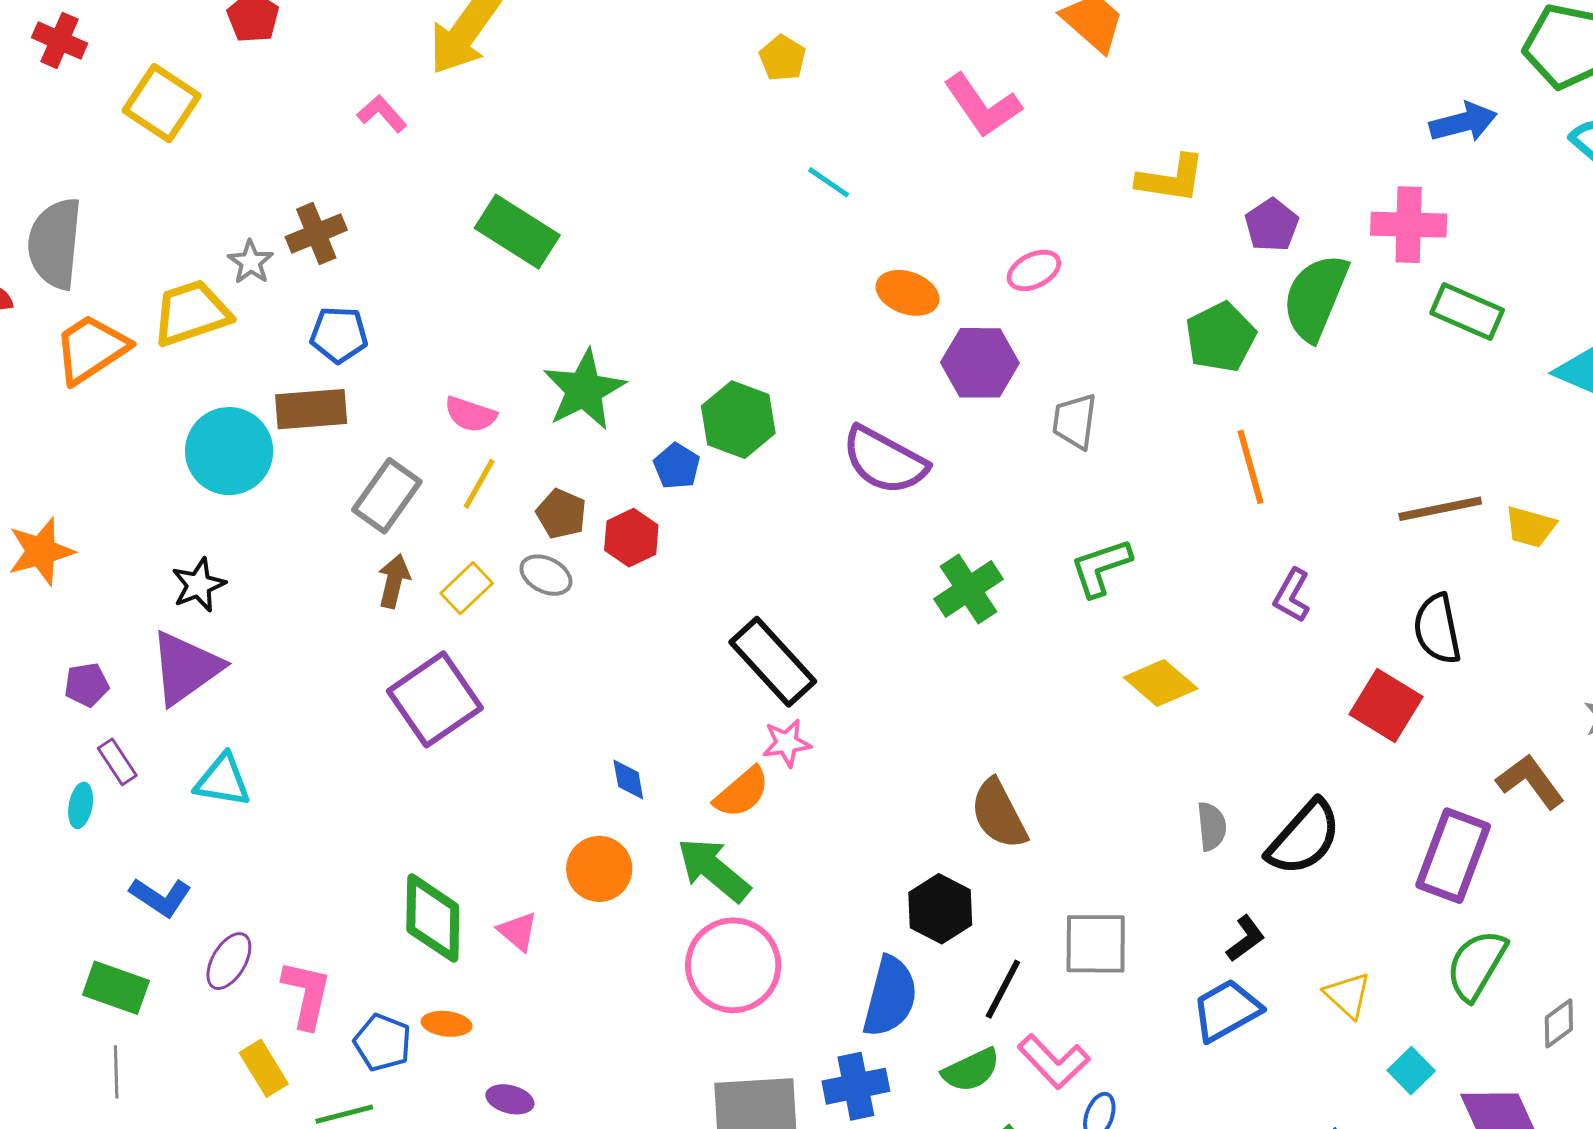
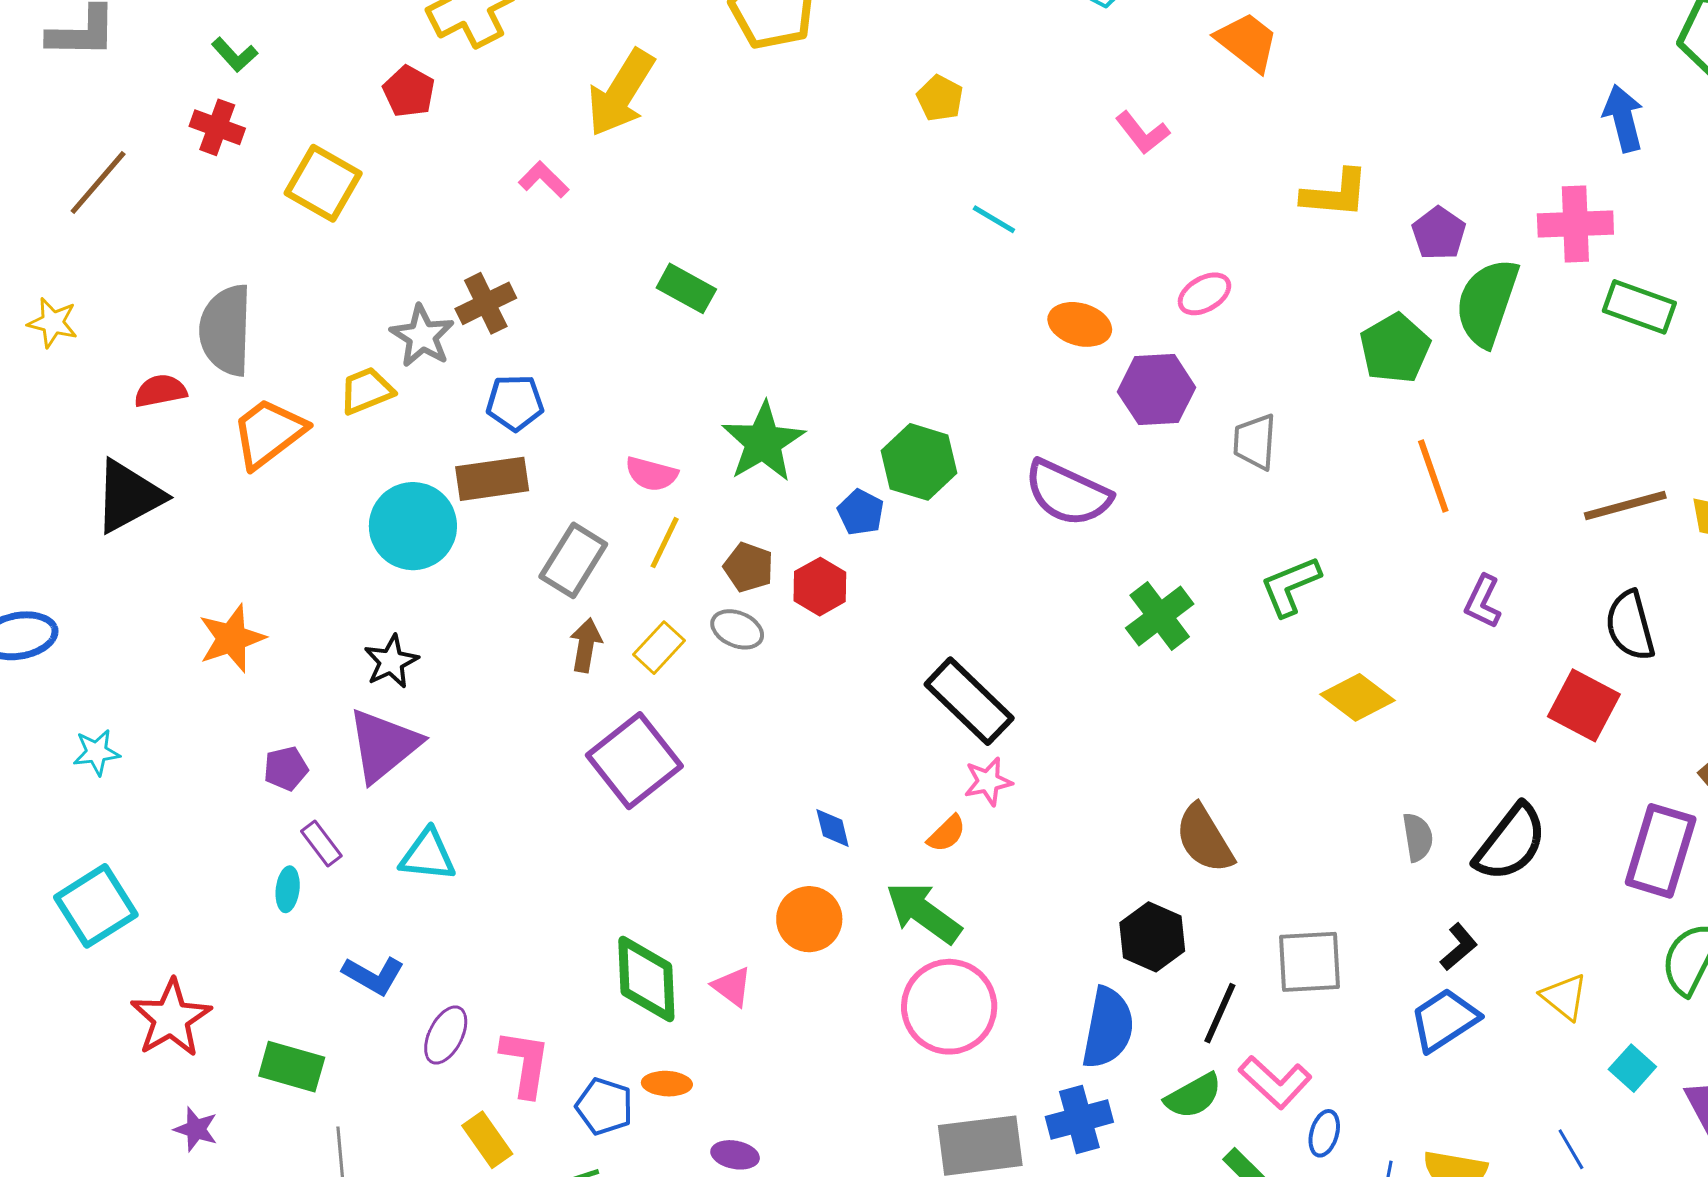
pink L-shape: (982, 106) -> (1142, 133), size x0.7
blue arrow: (1463, 122) -> (1623, 118), turned -86
green rectangle: (517, 232) -> (686, 288), size x0.7
gray star: (251, 262) -> (422, 336), size x1.4
yellow trapezoid: (191, 313) -> (366, 391), size x0.7
orange semicircle: (742, 792) -> (947, 834), size x0.7
green rectangle: (116, 988) -> (292, 1067), moved

